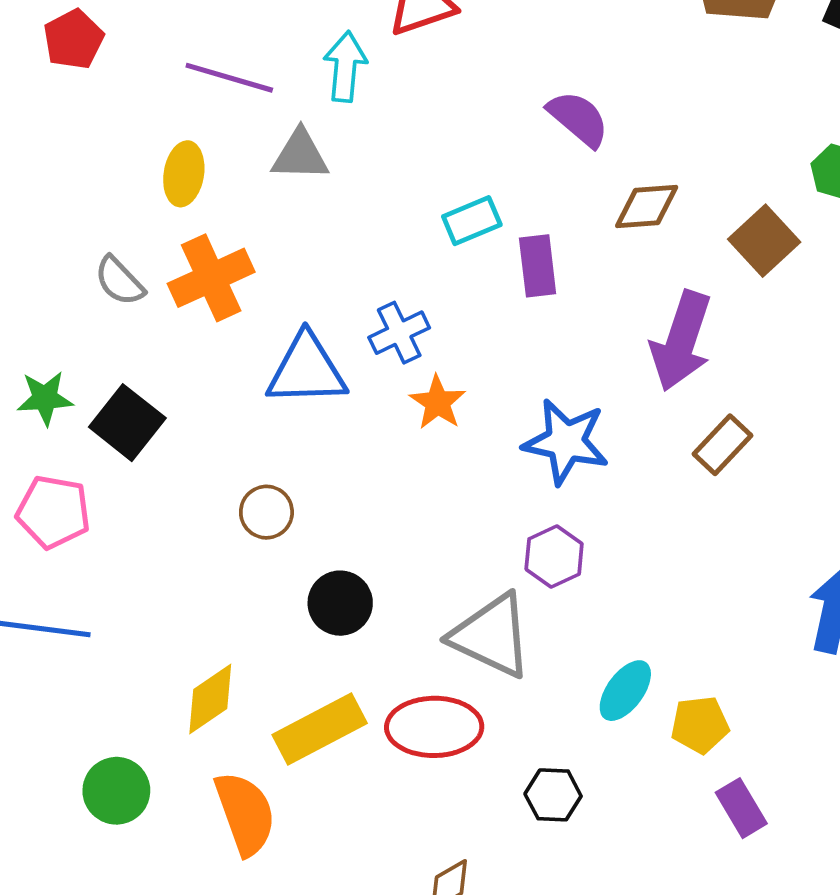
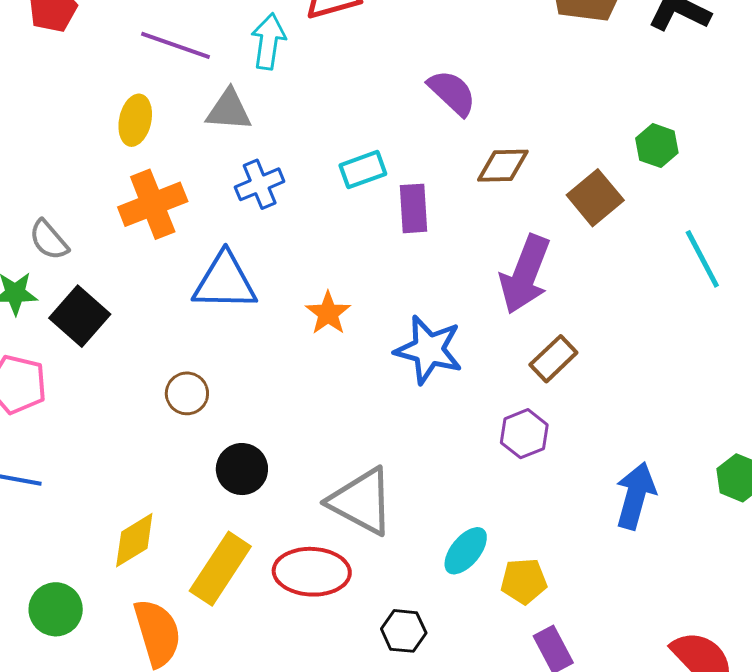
gray semicircle: (120, 281) -> (49, 240), moved
blue cross: (399, 333) -> (260, 184), moved
purple hexagon: (554, 556) -> (524, 434), moved
yellow rectangle: (320, 729) -> (220, 569), turned -32

